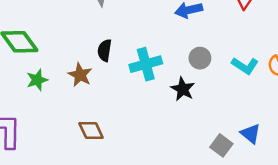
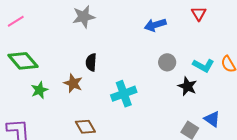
cyan cross: (146, 64) -> (124, 94), moved
black star: (183, 89) -> (187, 86), moved

